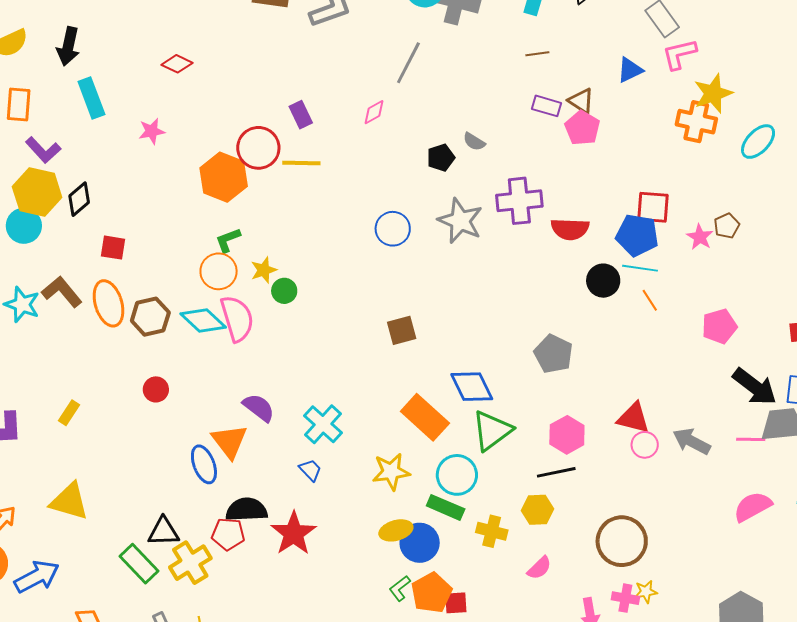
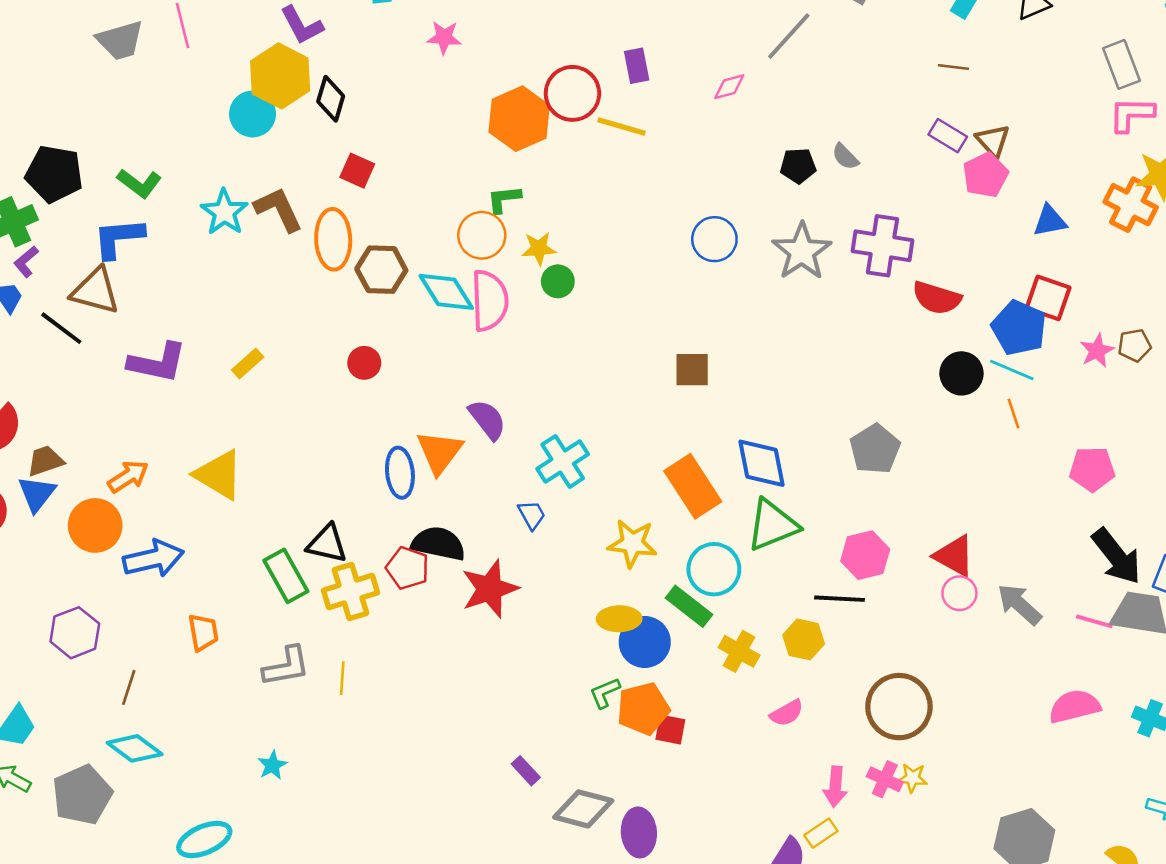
blue triangle: (630, 70) -> (1050, 221), moved
black diamond: (79, 199) -> (331, 99), turned -48

